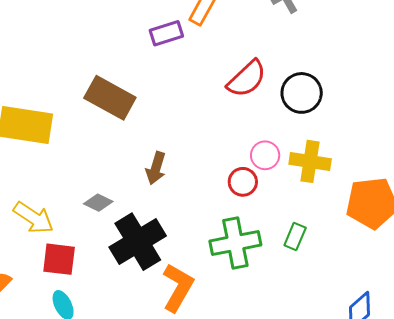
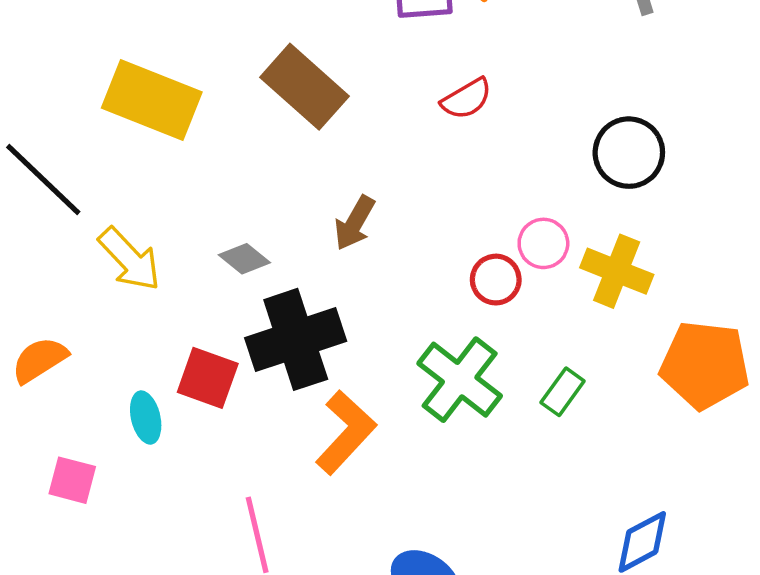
red semicircle: (247, 79) -> (467, 99), moved, size x0.7
green cross: (235, 243) -> (460, 380), turned 36
red square: (59, 259) -> (208, 378), moved

